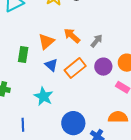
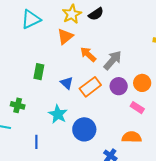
orange triangle: (46, 41) -> (65, 36), moved
gray arrow: (97, 41) -> (113, 60), size x1.5
blue circle: (73, 123) -> (84, 129), moved

